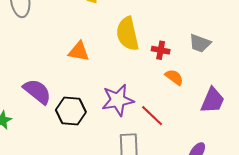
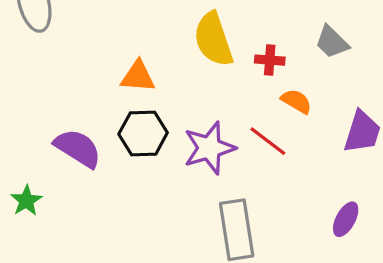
gray trapezoid: (200, 43) -> (332, 42), turned 30
black hexagon: (71, 111) -> (143, 133), moved
red line: (152, 116) -> (268, 141), moved

